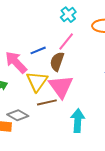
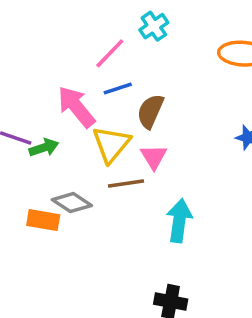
cyan cross: (68, 15) -> (154, 26), moved
pink line: (66, 42) -> (110, 53), moved
pink triangle: (61, 87) -> (154, 157), size x0.6

